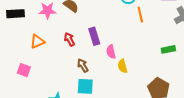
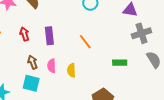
orange line: (140, 15) -> (85, 42), moved, turned -35
pink semicircle: (111, 52) -> (52, 66), moved

